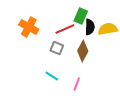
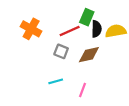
brown diamond: (83, 51) -> (89, 55), turned 50
cyan line: (52, 76) -> (56, 81), turned -48

